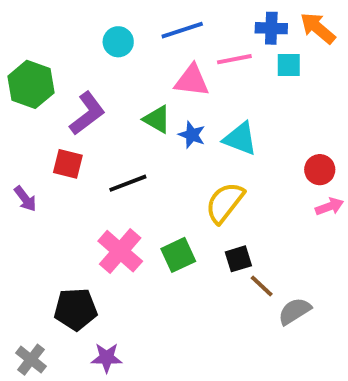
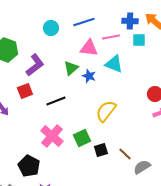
green triangle: (157, 119) -> (71, 68), turned 49
cyan triangle: (240, 139) -> (114, 64), moved
red square: (68, 164) -> (25, 91), turned -35
black square: (238, 259) -> (101, 150), moved
black pentagon: (76, 309) -> (29, 166), turned 30

